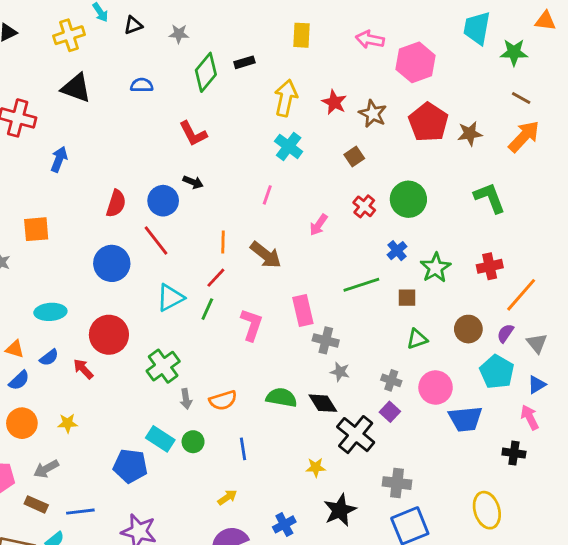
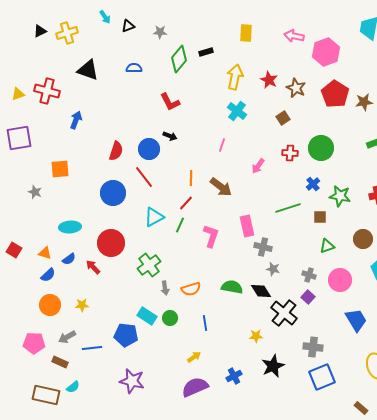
yellow cross: (69, 35) -> (67, 33), moved
red cross: (364, 206) -> (290, 153), turned -35
green star: (436, 268) -> (340, 196), turned -30
blue trapezoid: (465, 419) -> (356, 320), moved, turned -115
blue line: (80, 512) -> (92, 348), moved

